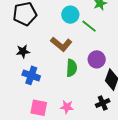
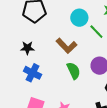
green semicircle: (72, 68) -> (74, 71), turned -36

